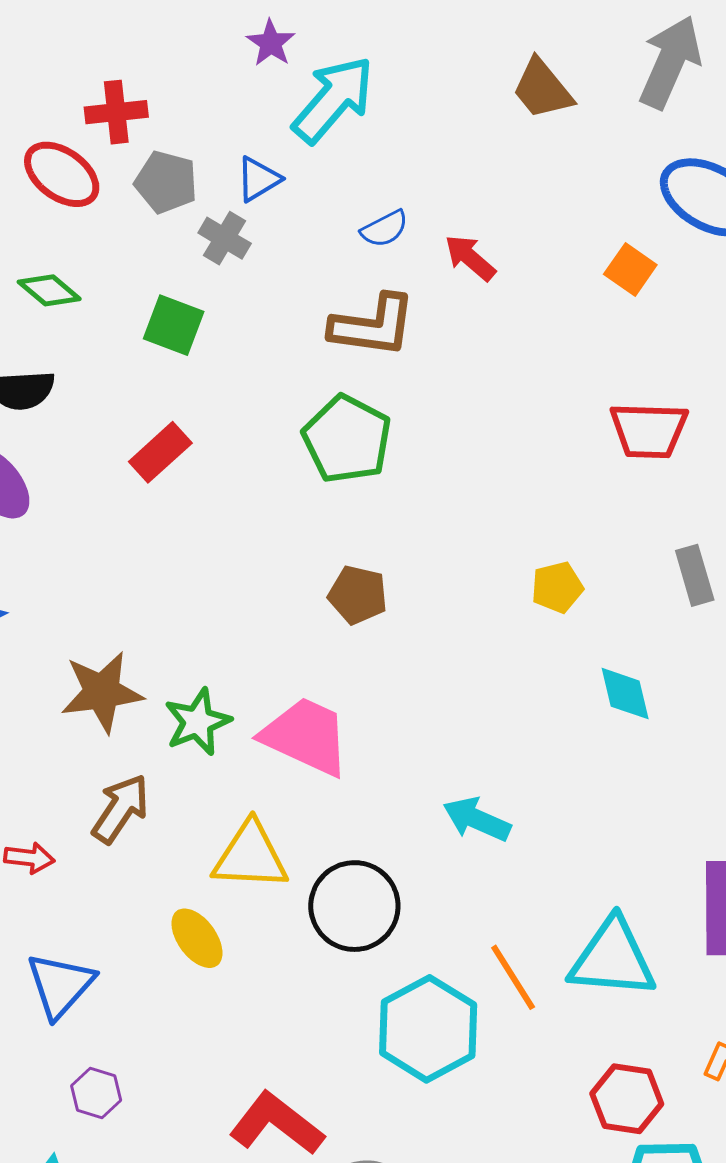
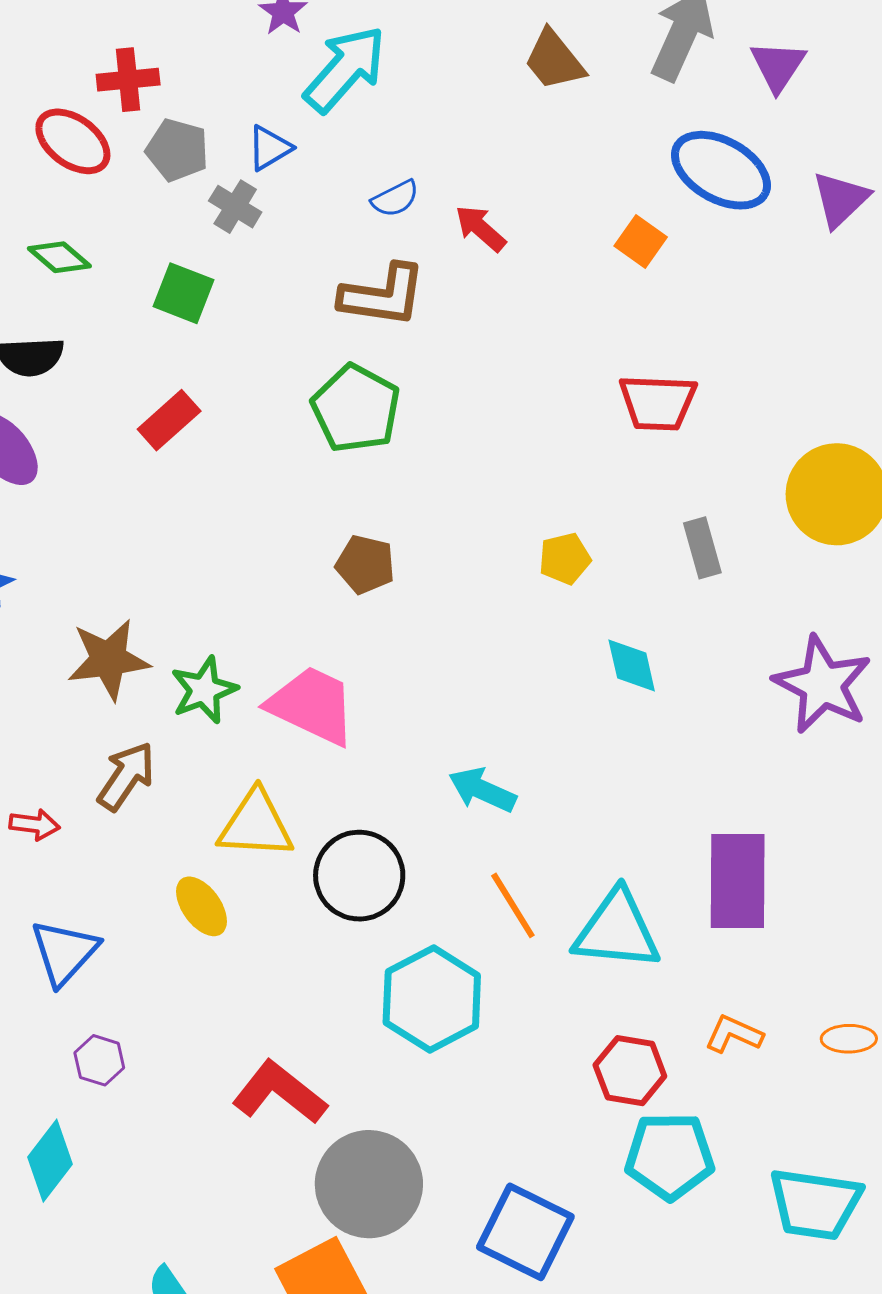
orange line: (513, 977) -> (513, 905), moved

